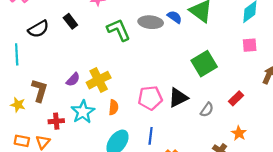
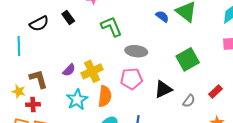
gray ellipse: (151, 22) -> (136, 51), moved
brown L-shape: (40, 90) -> (39, 79), turned -35
pink pentagon: (150, 98) -> (131, 79), moved
orange semicircle: (113, 107) -> (105, 96), size x1.5
red cross: (56, 121) -> (33, 104), moved

